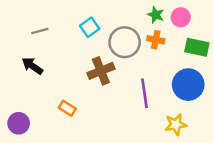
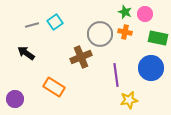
cyan square: (90, 27) -> (55, 22), moved
orange rectangle: (67, 108) -> (54, 87), size x1.5
yellow star: (176, 124) -> (129, 100), moved

